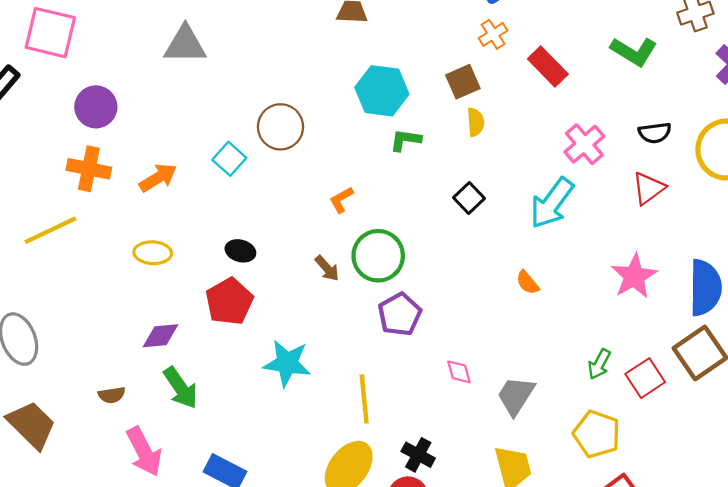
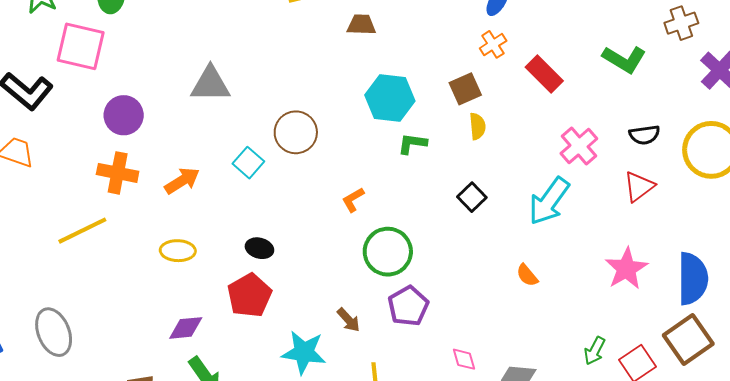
gray triangle: (185, 45) -> (210, 84), moved
brown arrow: (327, 268) -> (348, 320), moved

